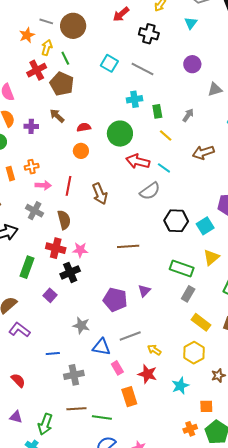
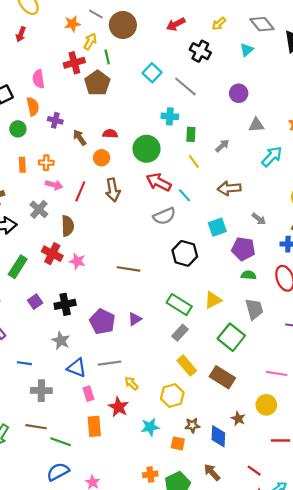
brown arrow: (57, 116) -> (80, 138), moved
brown arrow: (100, 194) -> (113, 190), moved
cyan square: (205, 226) -> (217, 227), moved
black cross: (70, 272) -> (65, 304), moved
orange square: (206, 406) -> (178, 443), moved

